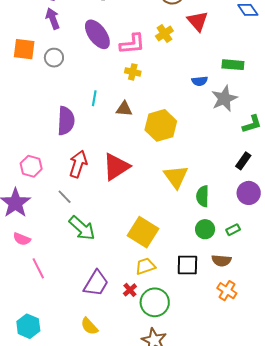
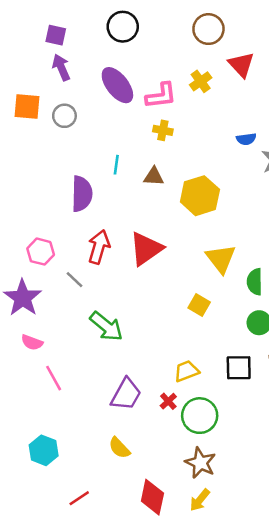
gray line: (65, 197) -> (74, 280), moved
yellow square: (143, 232) -> (199, 305), moved, size x0.6

